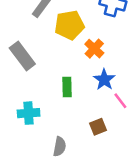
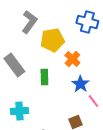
green rectangle: (67, 87) -> (44, 77), moved

